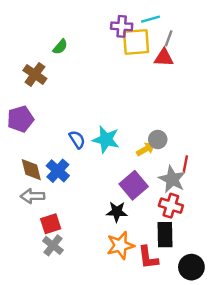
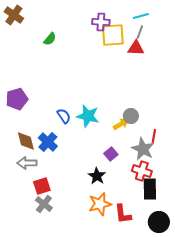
cyan line: (150, 19) -> (141, 16), moved
brown cross: (35, 74) -> (14, 15), moved
purple square: (134, 185) -> (111, 154), size x0.6
black star: (117, 212) -> (97, 176), turned 30
black rectangle: (165, 235) -> (150, 189), moved

